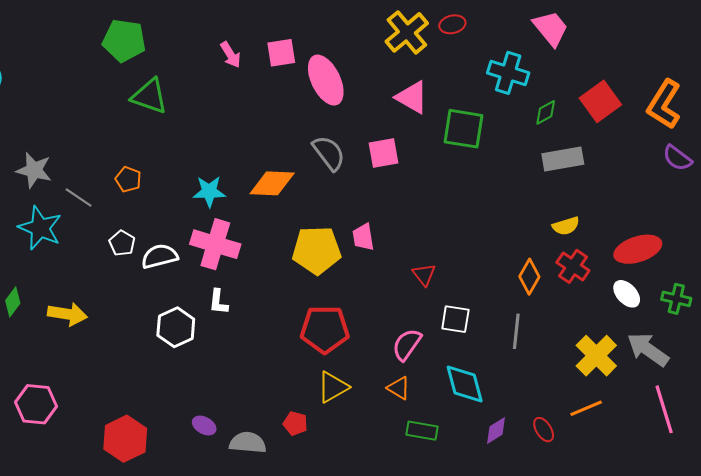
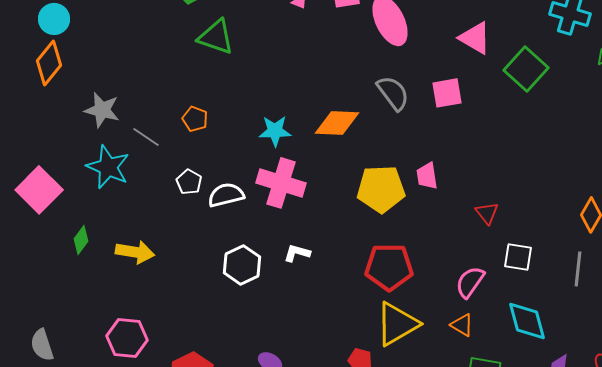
green square: (464, 129) -> (526, 69), turned 33
white L-shape: (218, 302) -> (297, 253), moved, turned 100
yellow triangle: (333, 387) -> (397, 324), size x1.4
pink hexagon: (36, 404) -> (127, 338), moved

